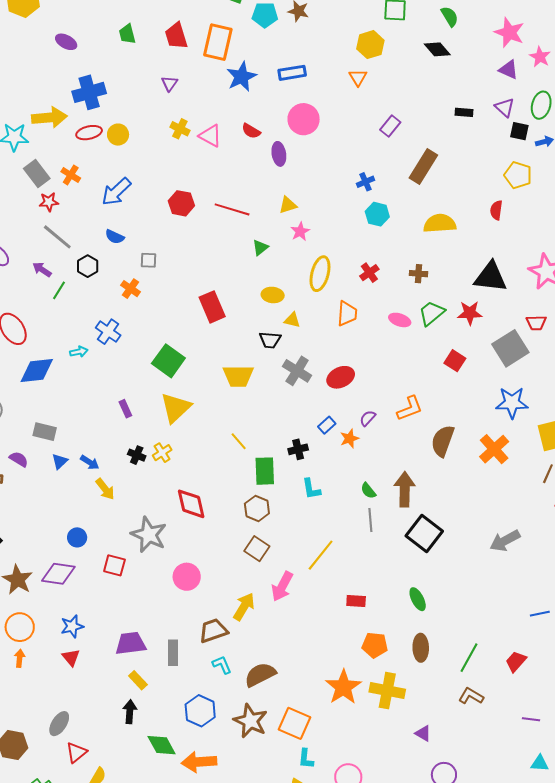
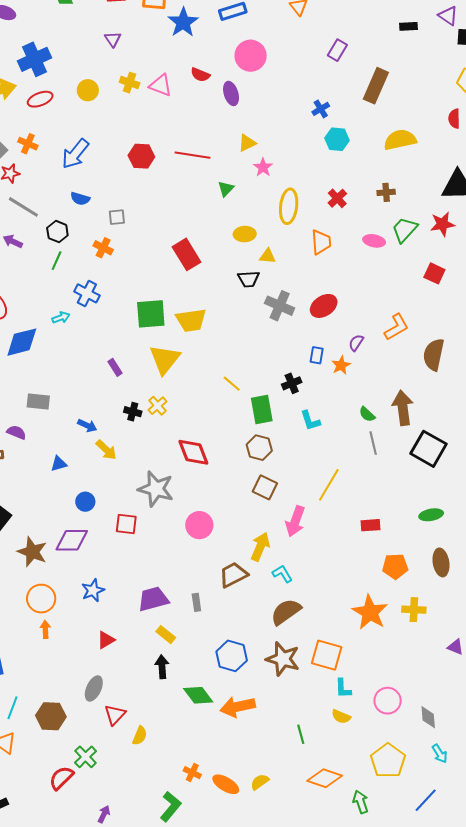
yellow circle: (118, 135) -> (88, 90), moved
green line: (59, 290) -> (57, 261), moved
green square: (168, 361) -> (151, 314), turned -32
yellow trapezoid: (238, 376) -> (191, 320), moved
blue rectangle: (327, 425) -> (317, 355), turned -30
blue triangle: (60, 461) -> (59, 464), moved, turned 36
green ellipse: (418, 599) -> (431, 515), turned -65
gray rectangle: (173, 653) -> (196, 602), size x0.7
red triangle: (71, 657) -> (106, 640), moved, turned 48
cyan L-shape: (222, 665) -> (282, 574), moved
yellow cross: (387, 691) -> (414, 610), size x0.7

